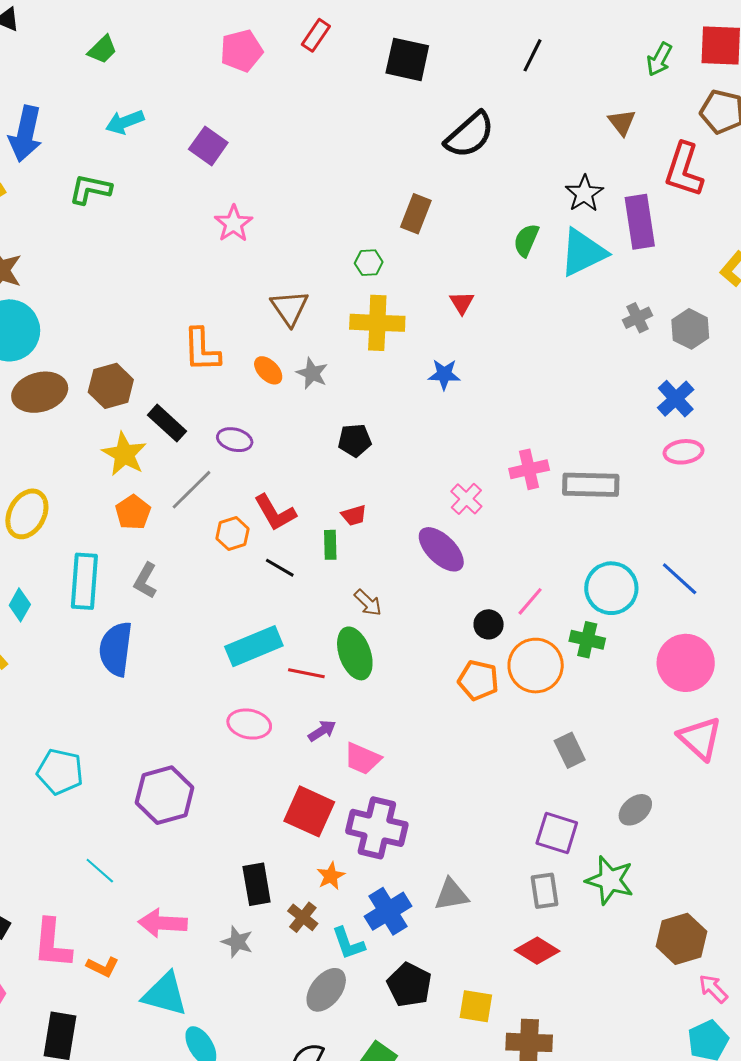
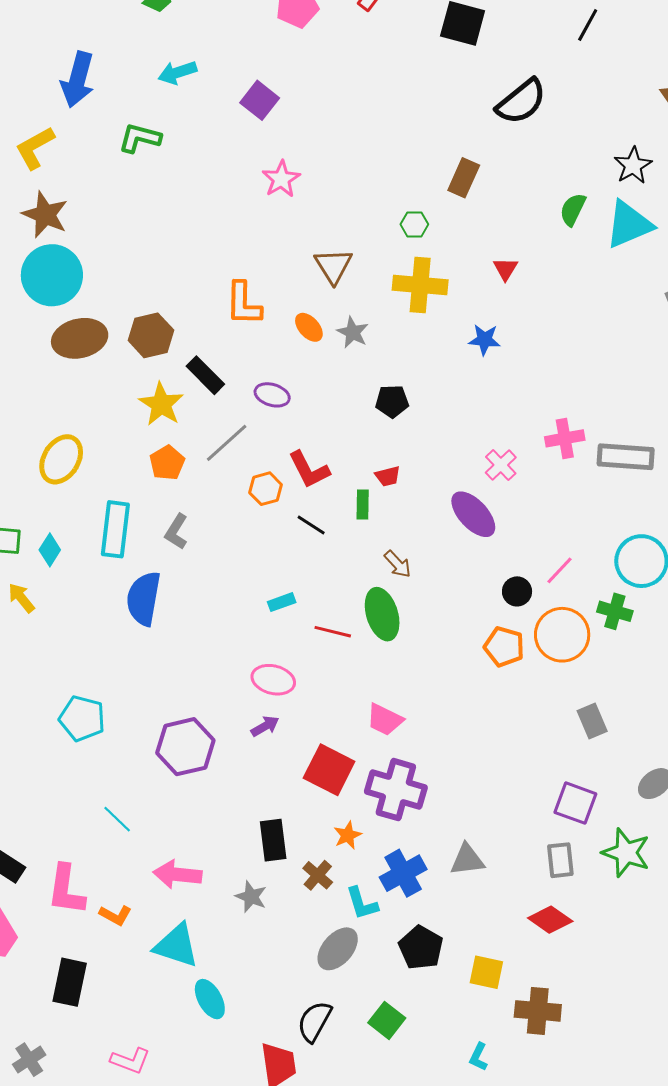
cyan rectangle: (254, 646) -> (282, 602), size x0.5
purple arrow: (322, 731) -> (265, 726), moved

